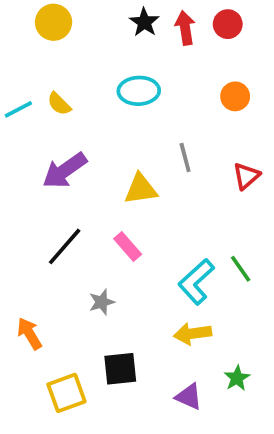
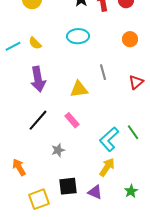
purple arrow: (65, 171) -> (38, 79), turned -65
yellow arrow: (193, 334) -> (107, 167), turned 132
purple triangle: (189, 397) -> (95, 192), moved

